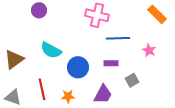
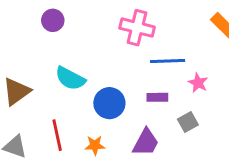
pink star: (149, 50) -> (198, 83), moved

